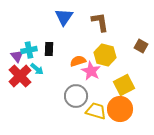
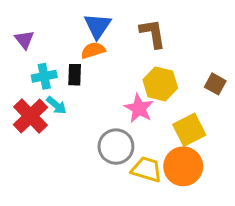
brown square: (141, 46) -> (215, 84), moved
purple triangle: (17, 56) -> (24, 40), moved
orange semicircle: (78, 61) -> (93, 50), moved

